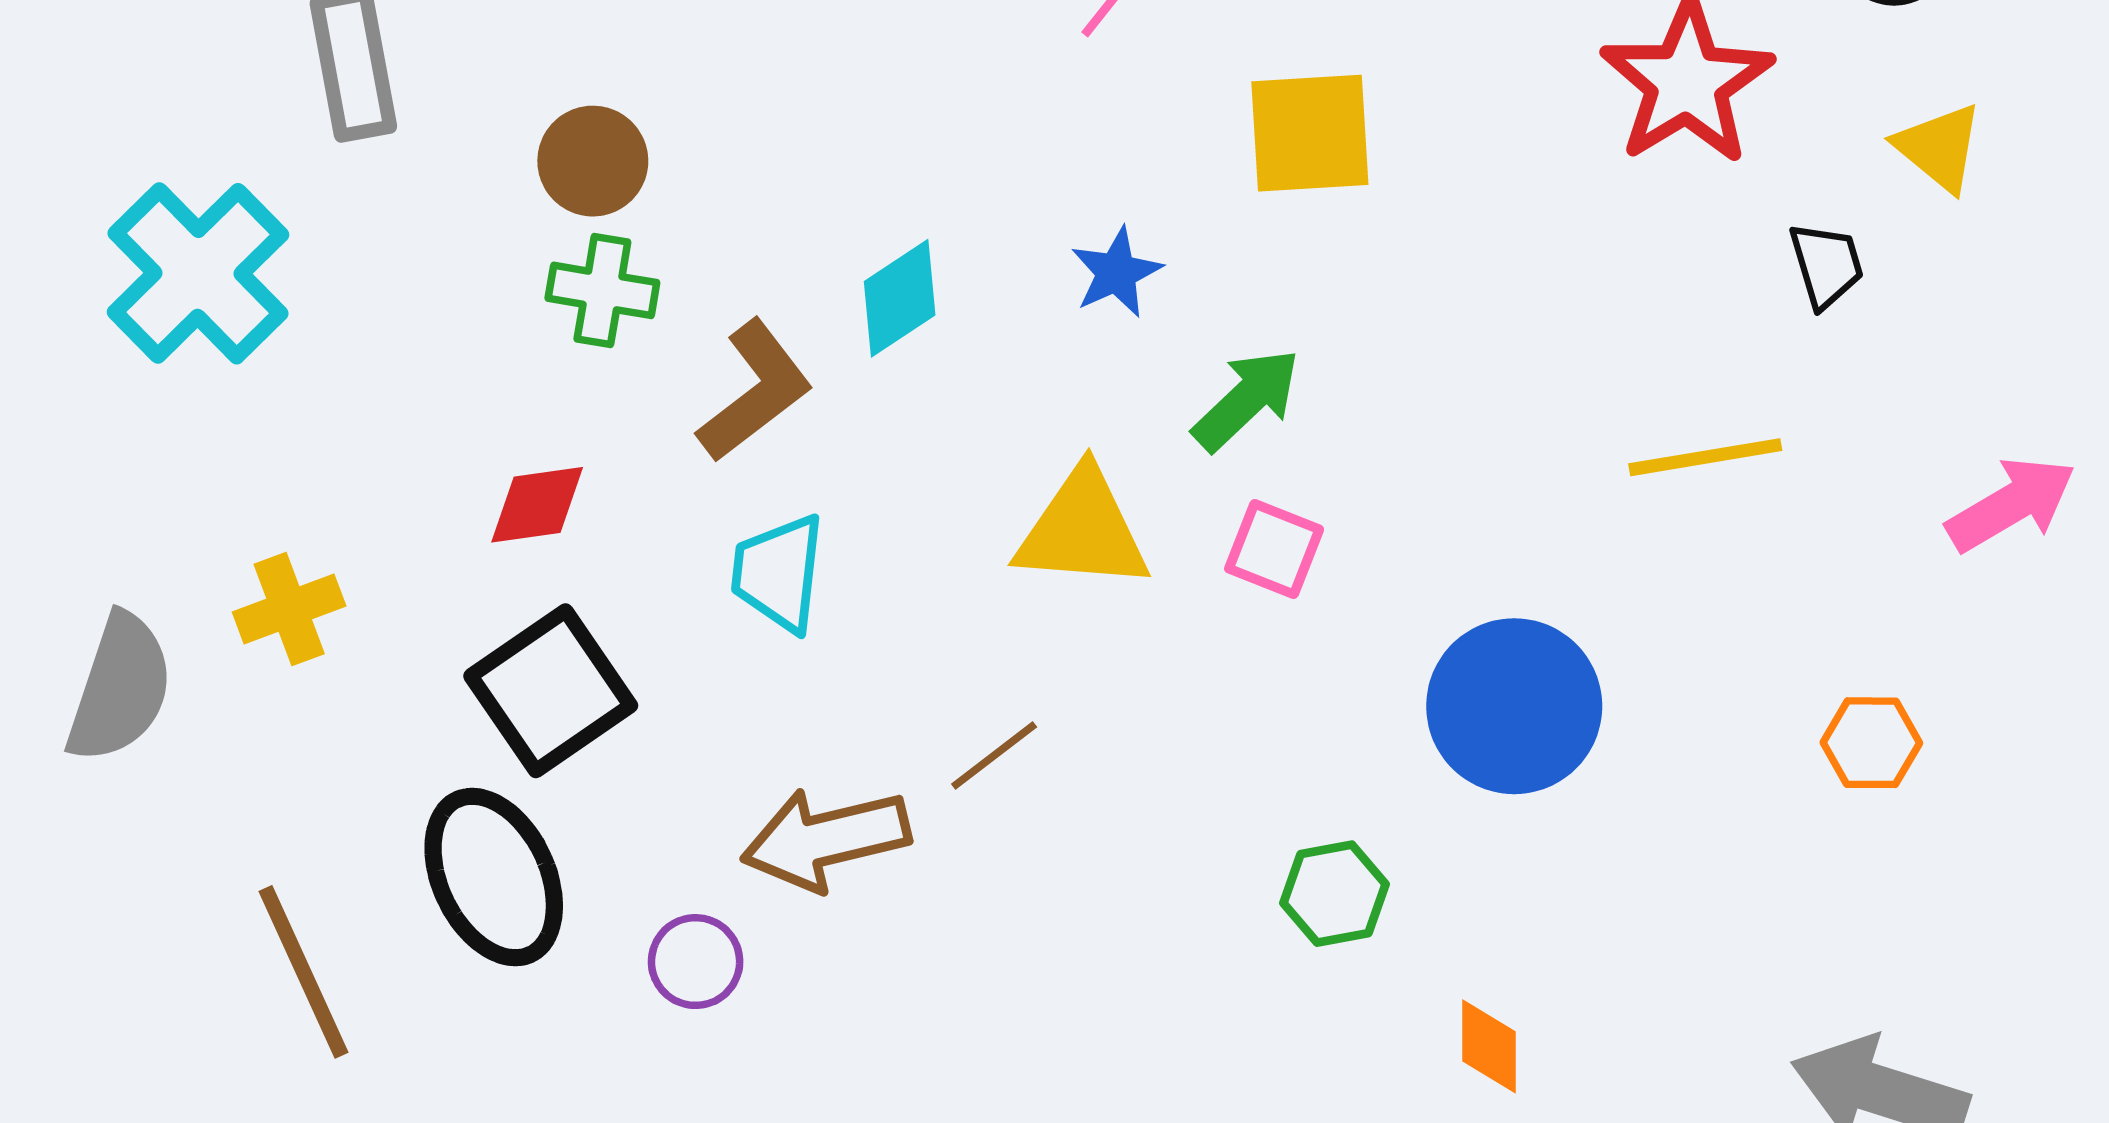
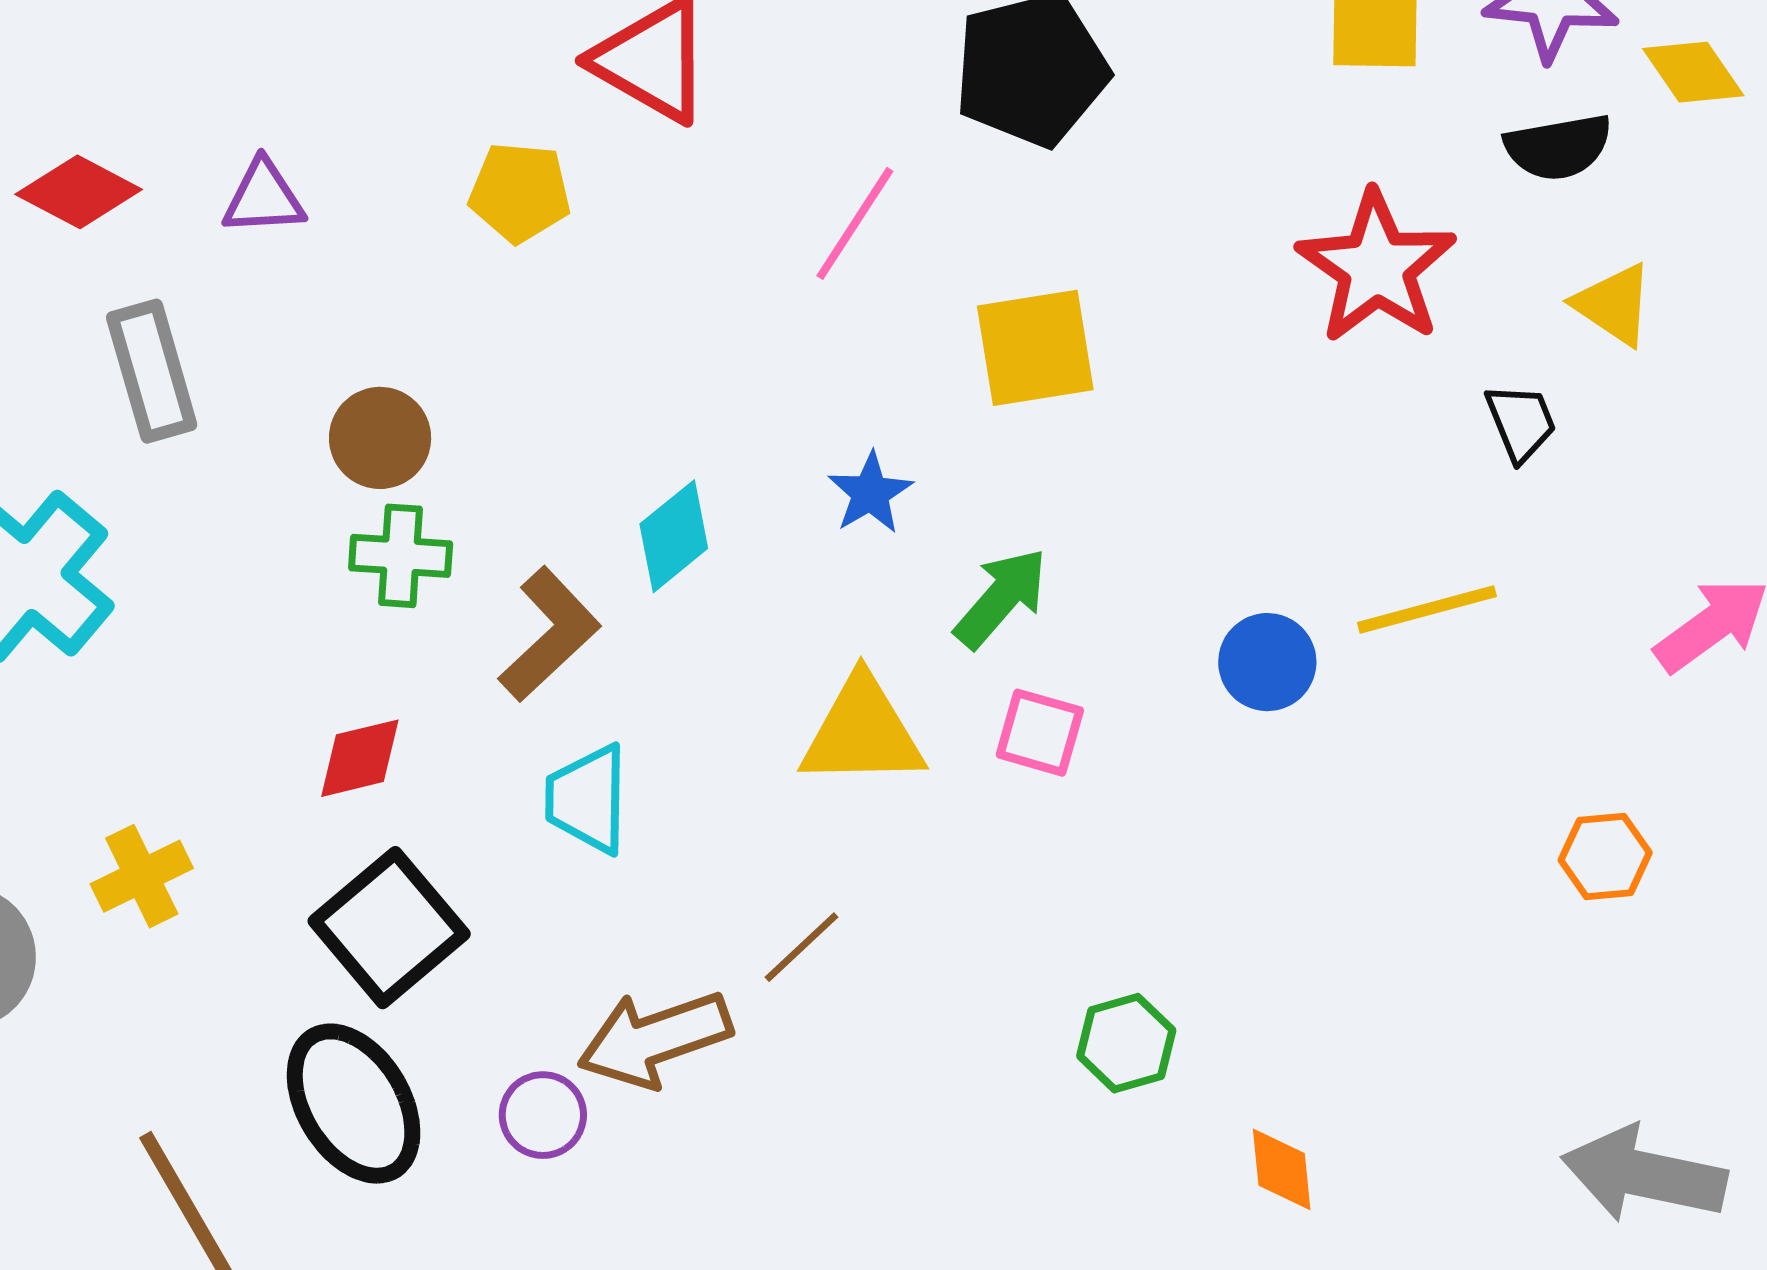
blue circle: (1514, 706) -> (1267, 662), moved, size x0.6
purple circle: (696, 962) -> (543, 1115), moved

